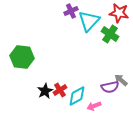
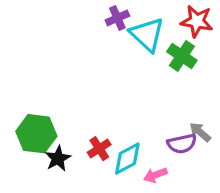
cyan triangle: (89, 21) -> (147, 34), turned -30
green hexagon: (22, 57) -> (36, 134), moved
black star: (45, 91) -> (58, 159), moved

